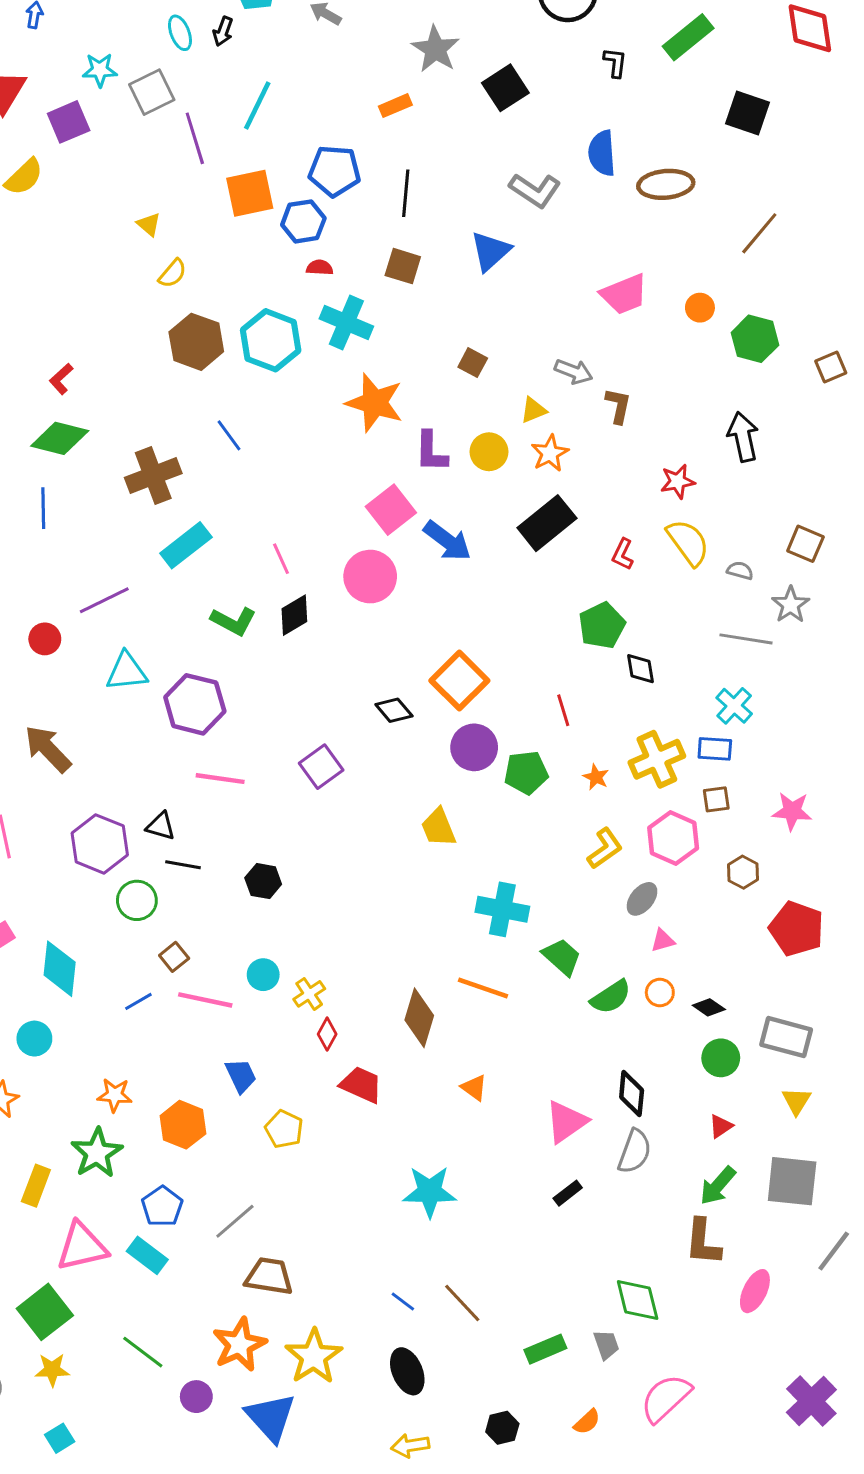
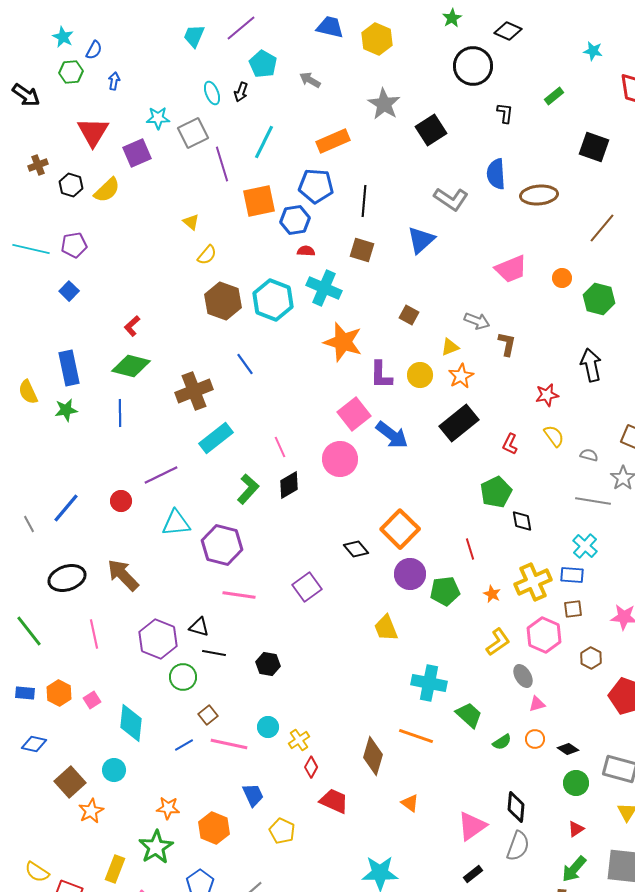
green rectangle: (688, 37) -> (554, 96), size x0.6
orange rectangle: (395, 106) -> (333, 141), moved, size x1.5
yellow semicircle: (688, 542) -> (554, 436), size x0.7
green L-shape: (233, 621) -> (248, 489), turned -76
gray ellipse: (642, 899) -> (523, 676), turned -70
green semicircle: (611, 997) -> (502, 742), size x0.7

